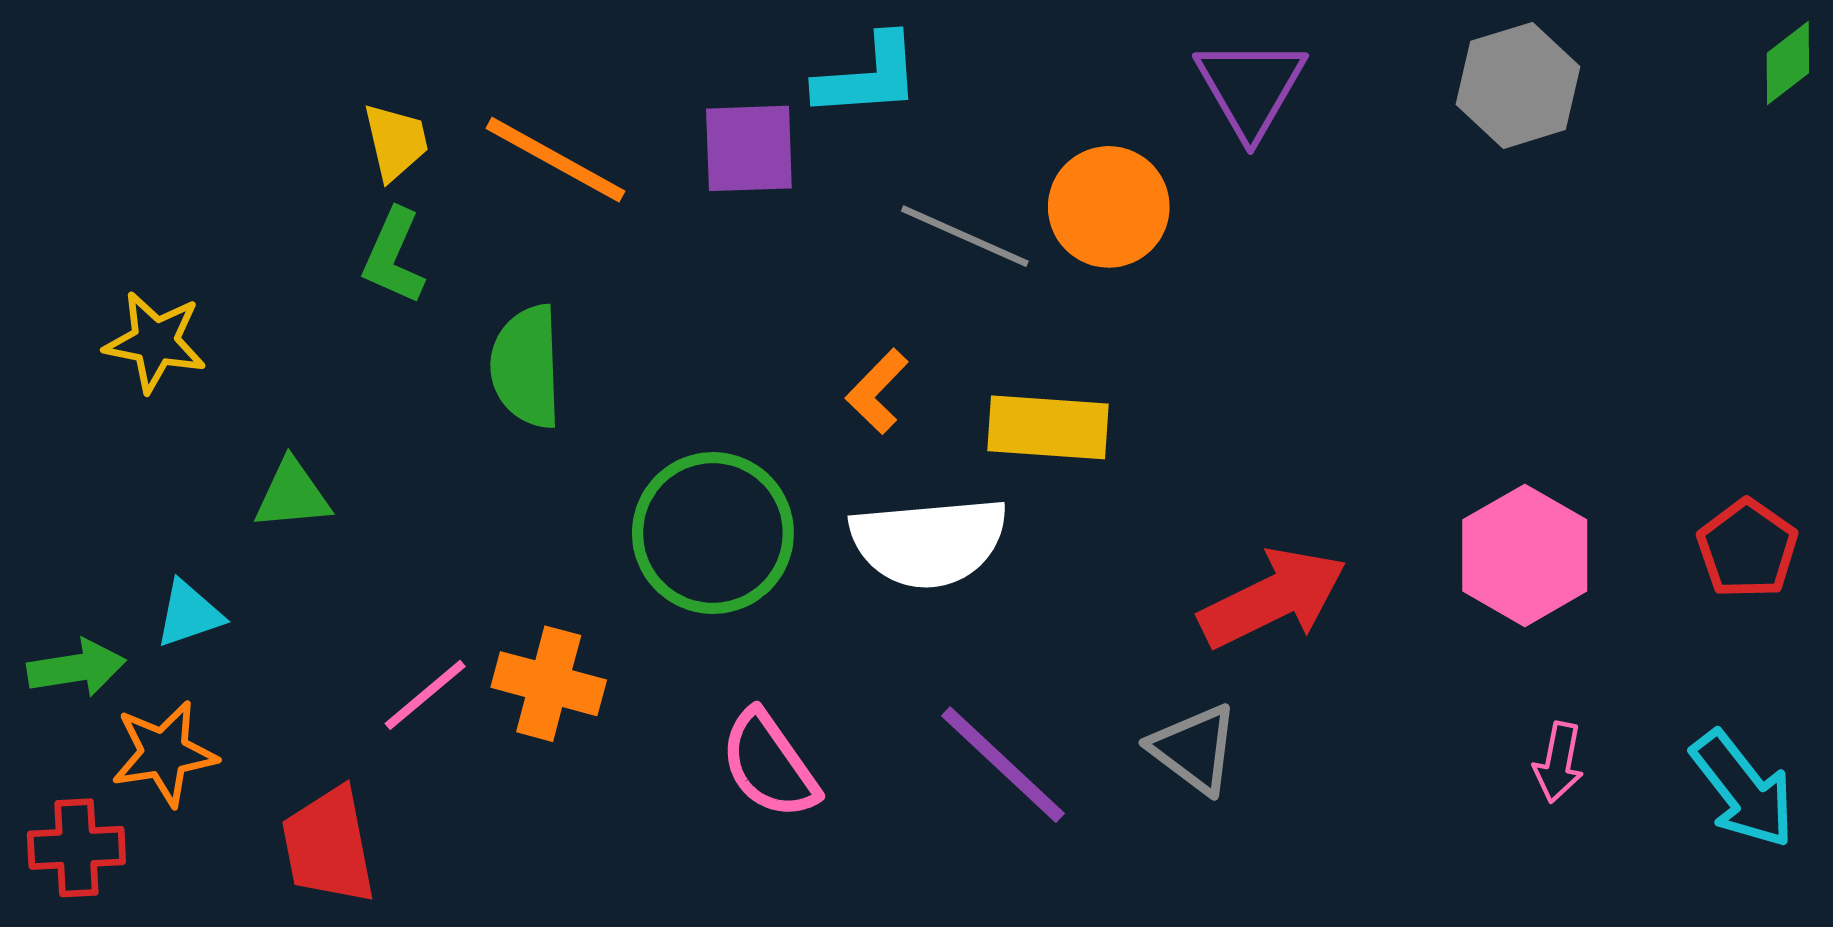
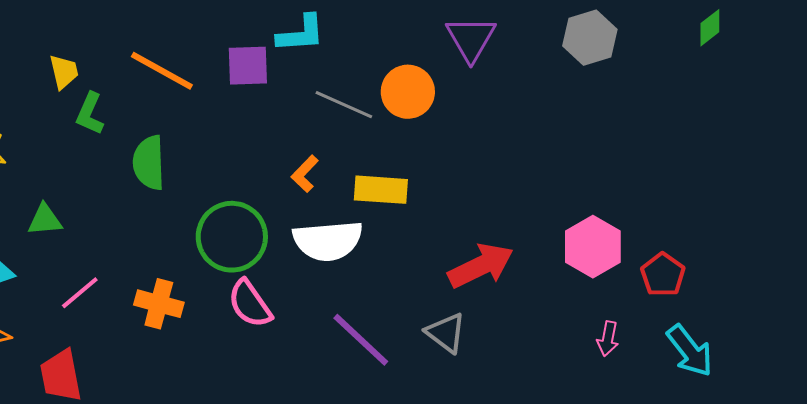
yellow trapezoid: (396, 142) -> (64, 72), moved
red pentagon: (1747, 549) -> (663, 275), moved
pink line: (425, 695) -> (80, 293), moved
pink semicircle: (769, 765) -> (250, 304), moved

